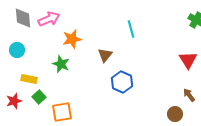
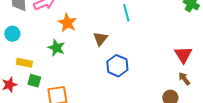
orange star: (72, 39) -> (67, 23), turned -30
red triangle: (188, 60) -> (183, 55), moved
green square: (39, 97) -> (34, 81), turned -32

